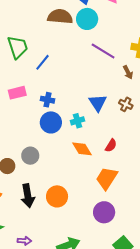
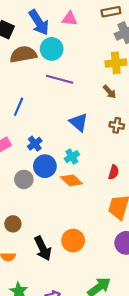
purple line: (103, 51) -> (60, 79), moved
blue cross: (48, 100) -> (35, 144), turned -32
blue triangle: (98, 103) -> (79, 122), moved
orange diamond: (82, 149) -> (71, 180), moved
gray circle: (30, 156) -> (24, 179), moved

